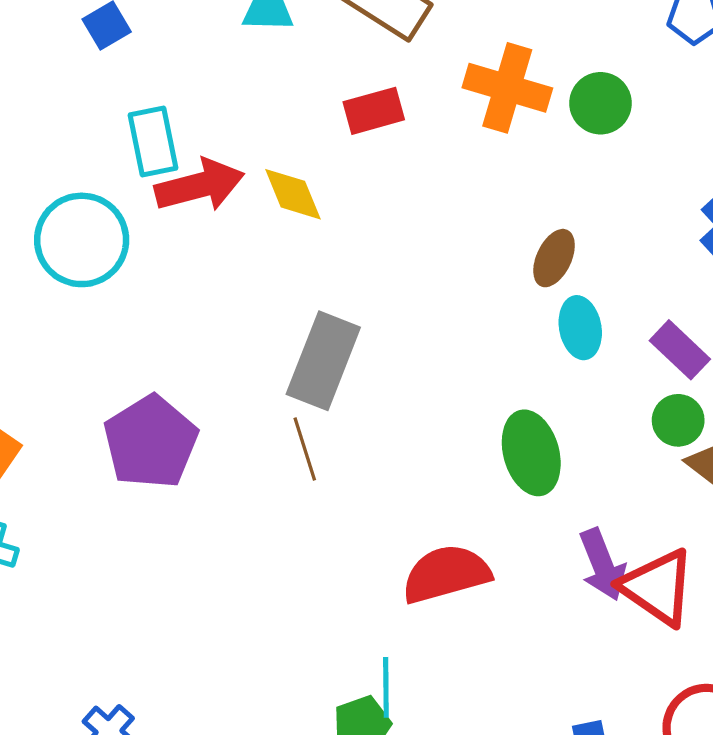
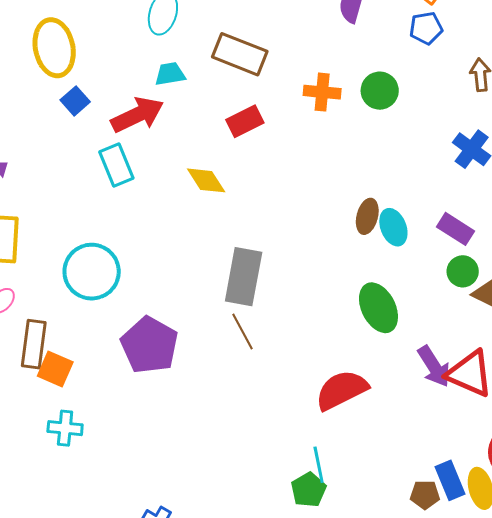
orange cross: (507, 88) -> (322, 92), size x0.7
red arrow: (200, 185) -> (137, 115), moved
cyan circle: (82, 240) -> (92, 272), moved
brown ellipse: (554, 258) -> (367, 216), moved

